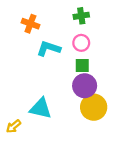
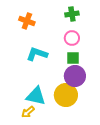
cyan L-shape: (49, 49) -> (37, 54), moved
yellow circle: (94, 107) -> (66, 95), moved
yellow arrow: (14, 126) -> (28, 112), moved

